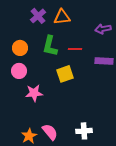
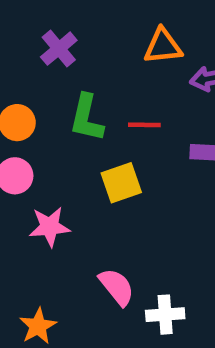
orange triangle: (62, 17) -> (163, 46), moved
pink semicircle: (50, 132) -> (117, 287), moved

